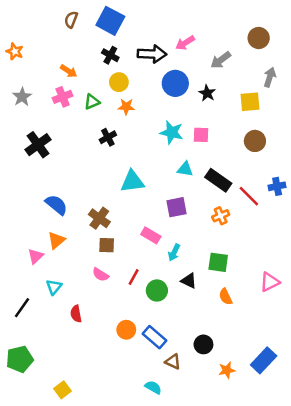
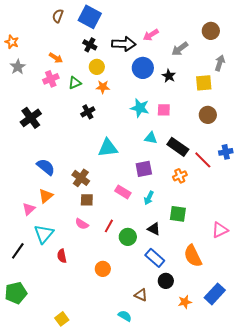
gray star: (22, 97) -> (18, 67), moved
cyan arrow: (174, 253) -> (149, 198), moved
cyan triangle: (54, 287) -> (44, 234), size x1.5
orange semicircle: (226, 297) -> (193, 256), moved, size x1.6
blue rectangle: (154, 337) -> (155, 258), moved
yellow square: (63, 390) -> (62, 319), moved

